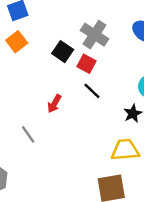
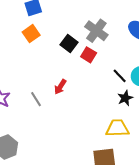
black line: (92, 91) -> (120, 76), moved
gray line: (28, 134) -> (36, 99), moved

